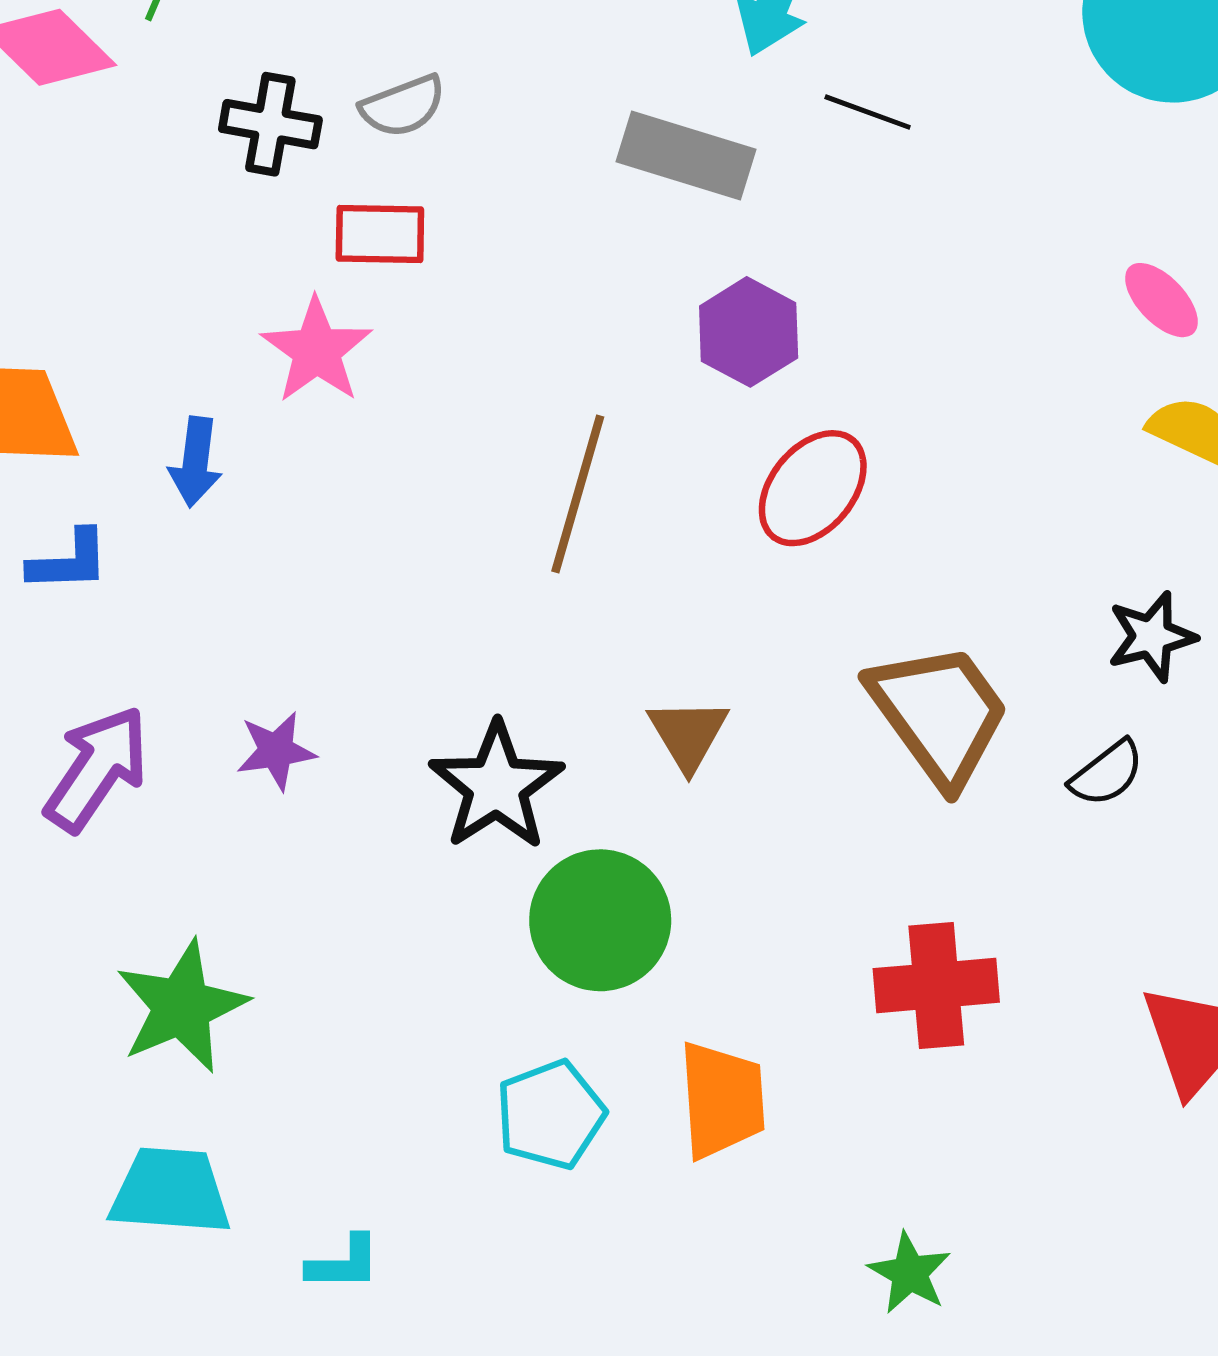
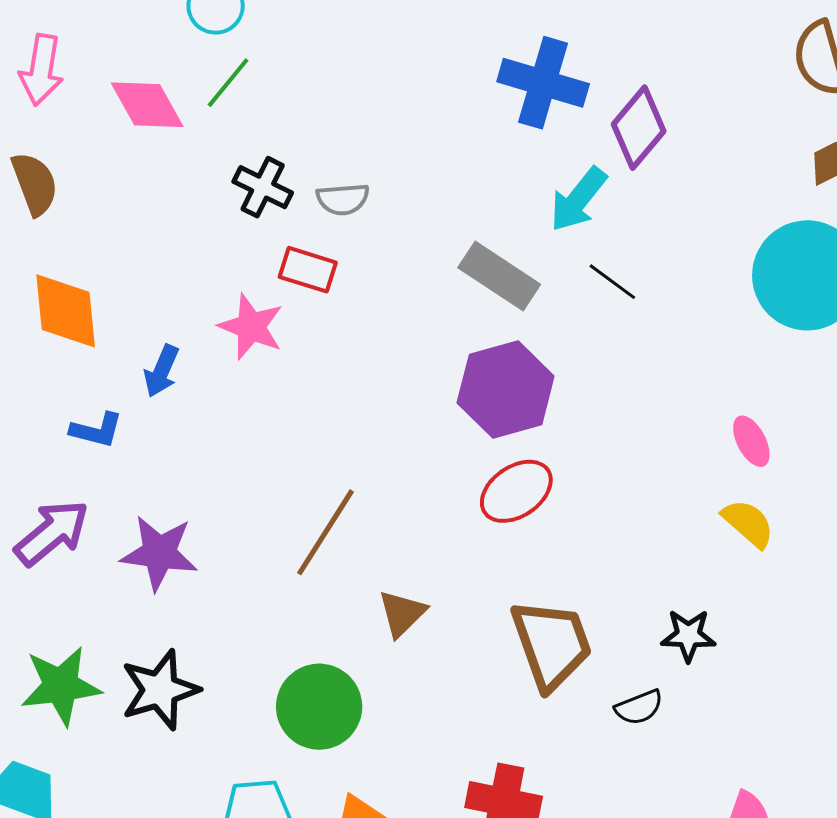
purple hexagon: (749, 332) -> (506, 389), size x1.5
pink star: (317, 350) -> (251, 327), turned -30
brown line: (578, 494) -> (326, 532), moved
blue L-shape: (69, 561) -> (97, 430), moved
purple star: (276, 751) -> (159, 553), size x1.6
black star: (496, 786) -> (160, 690), moved

